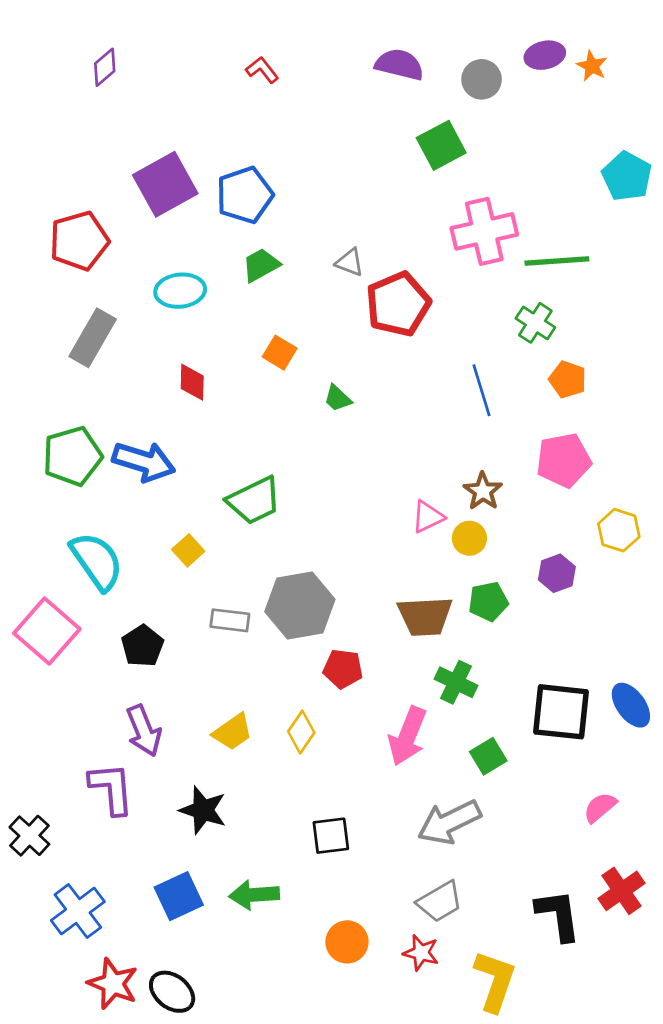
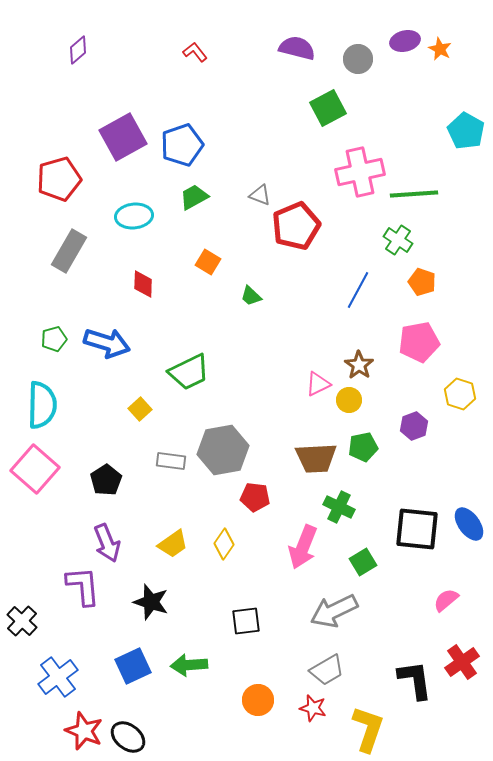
blue line: (482, 390) -> (358, 290), turned 45
green pentagon: (72, 456) -> (54, 339), size x0.6
cyan semicircle: (97, 561) -> (42, 405), moved, turned 36

